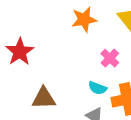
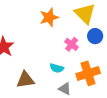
cyan semicircle: (97, 88) -> (57, 68), moved

